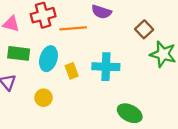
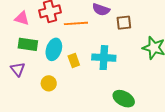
brown square: (144, 29) -> (124, 23), moved, turned 35

